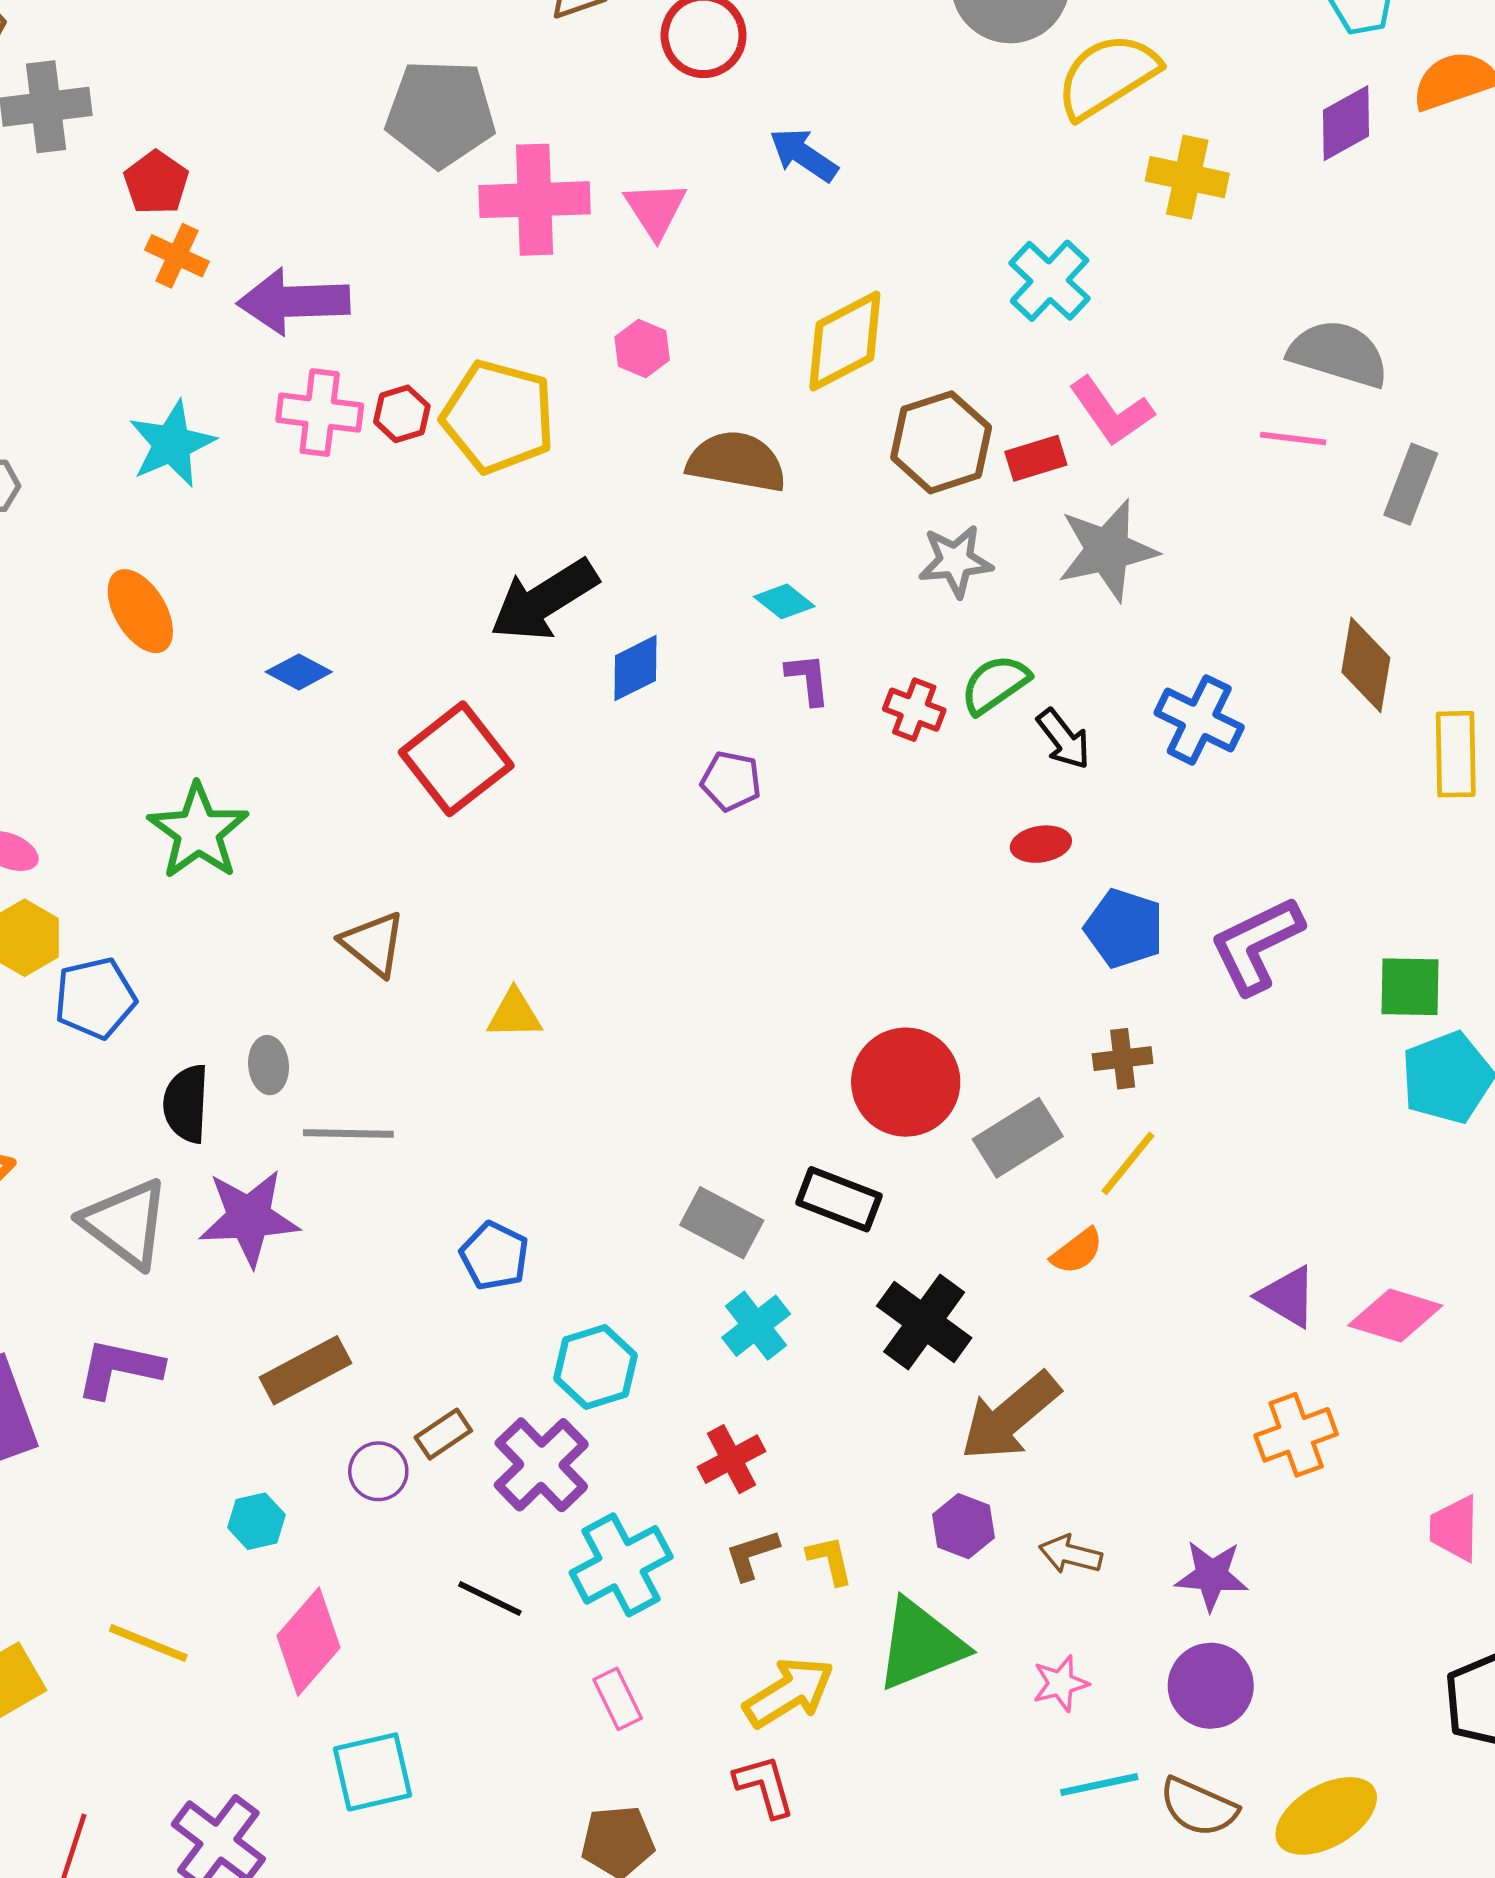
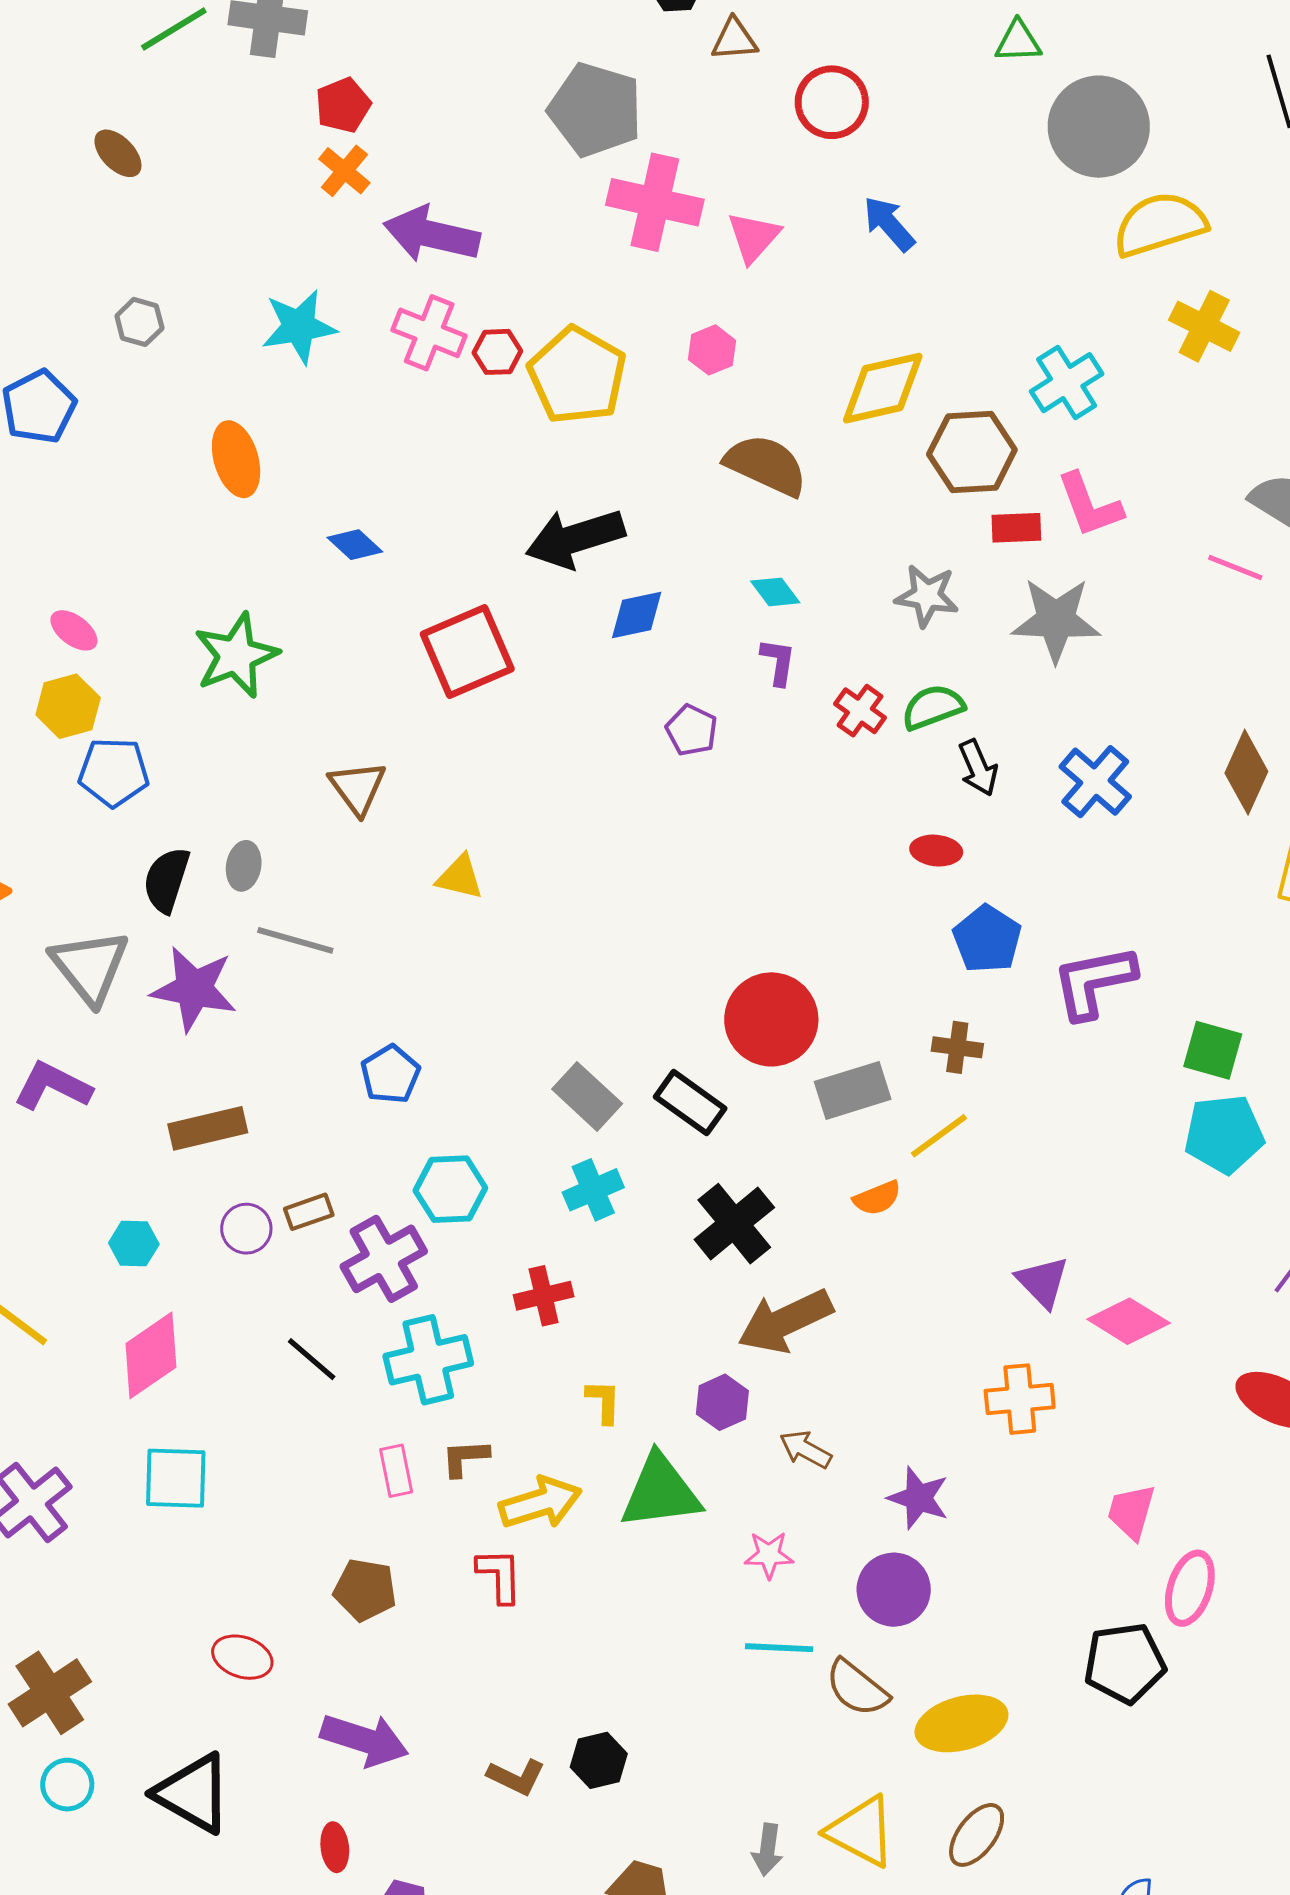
brown hexagon: (941, 442) -> (972, 452), moved
brown L-shape: (752, 1555) -> (465, 1458), moved

